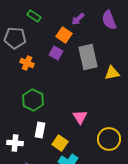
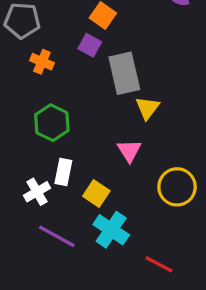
gray rectangle: (88, 57) -> (124, 73), moved
yellow triangle: (112, 73) -> (147, 108), moved, turned -42
white cross: (15, 143) -> (37, 192), moved, turned -35

